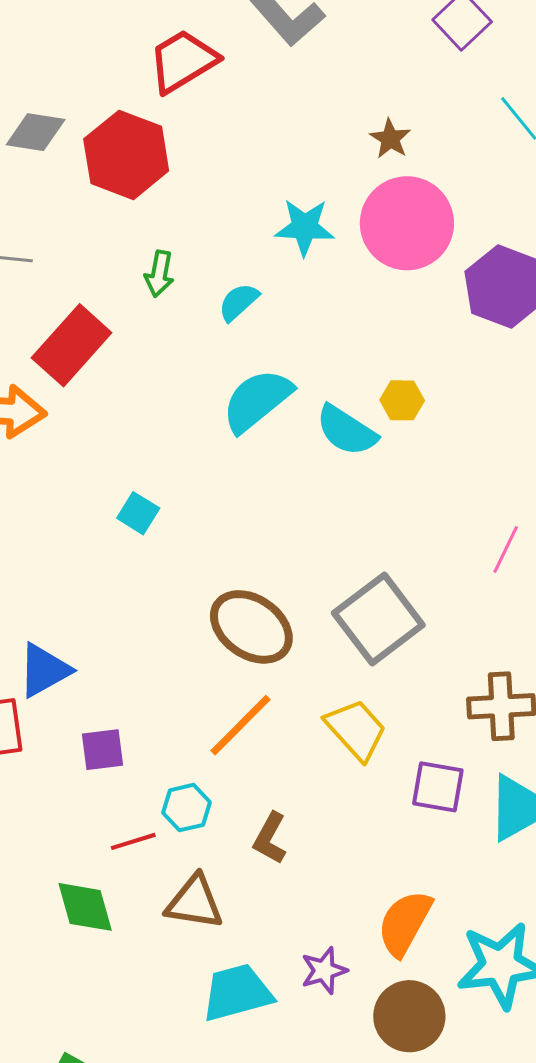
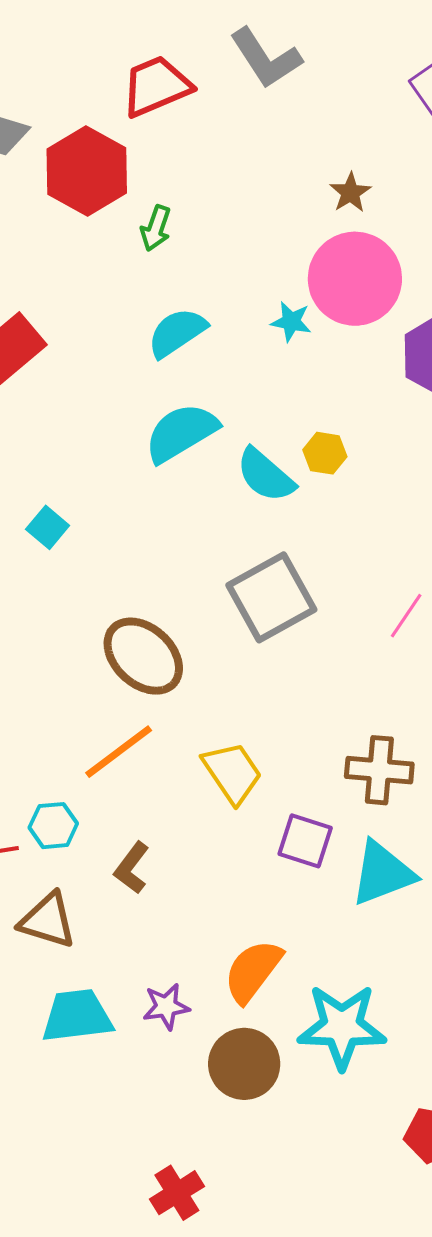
cyan star: (305, 227) -> (291, 322), moved, size x0.7
green arrow: (159, 274) -> (156, 228), moved
cyan semicircle: (239, 302) -> (177, 333), size x1.4
gray square: (378, 619) -> (271, 597), moved

